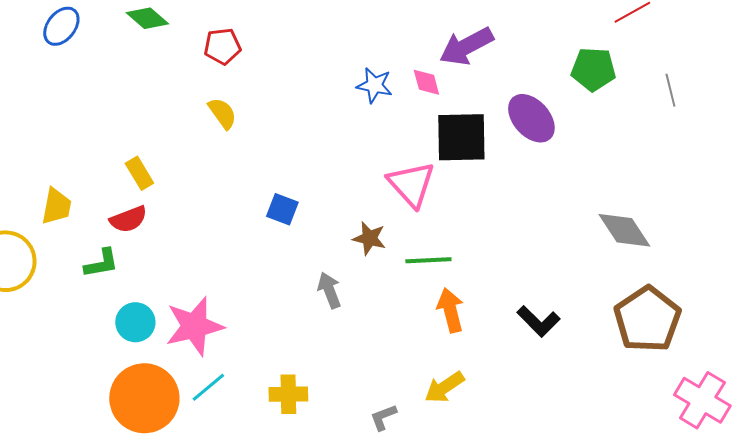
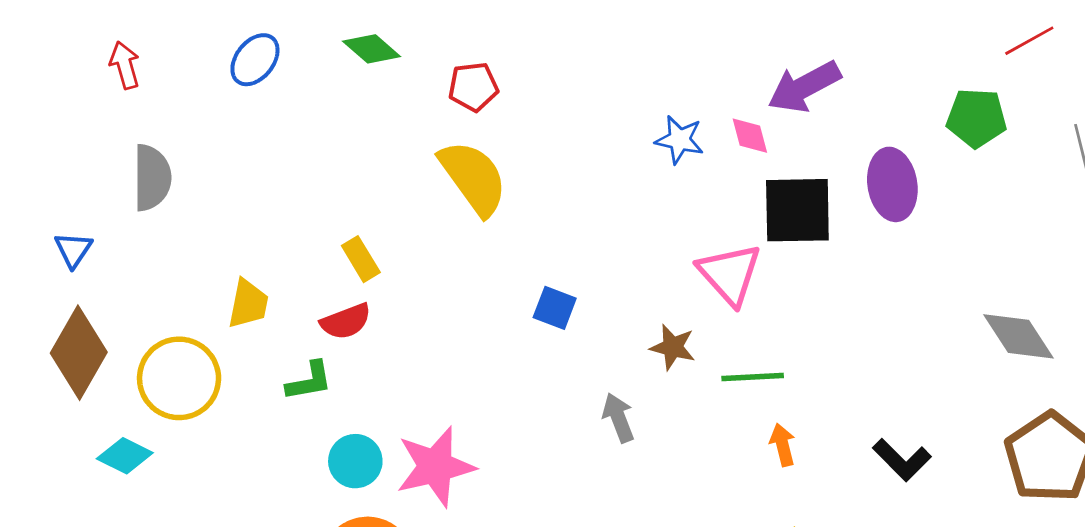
yellow semicircle: (222, 113) -> (473, 178), size x1.8
purple ellipse: (531, 118) -> (892, 184), turned 33
orange arrow: (450, 310) -> (783, 445), size x0.7

